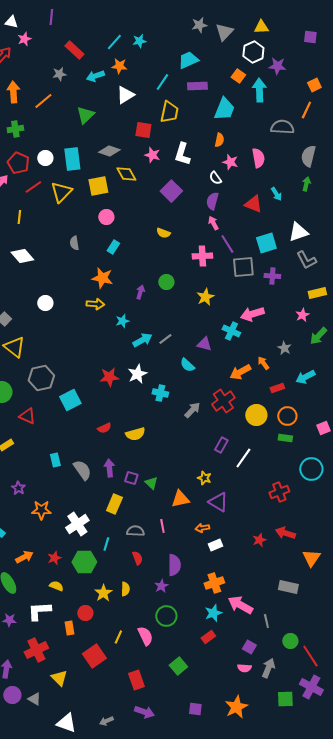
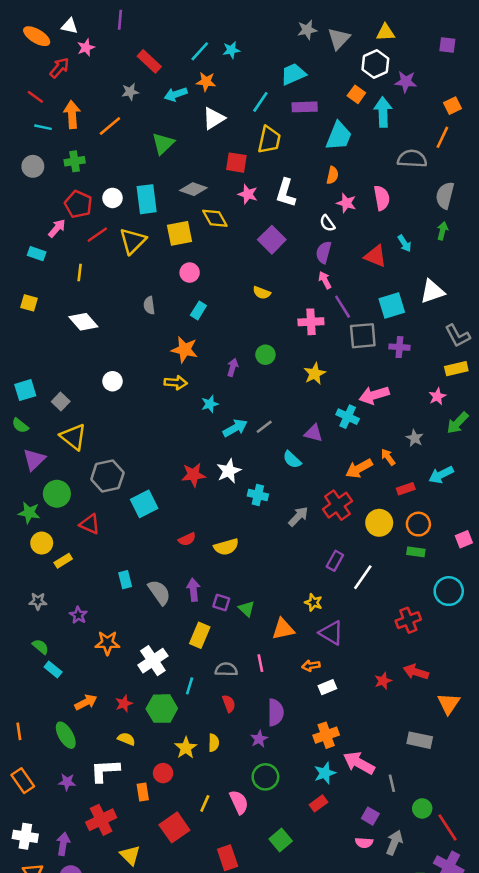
gray L-shape: (306, 260) -> (458, 336), moved

